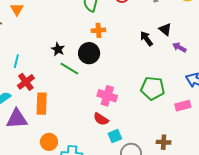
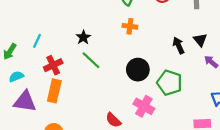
black circle: (89, 53) -> (138, 70), moved
red cross: (26, 82) -> (53, 65), moved
green pentagon: (153, 88) -> (170, 83), moved
pink cross: (107, 96) -> (144, 106), moved

